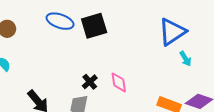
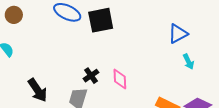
blue triangle: (172, 32) -> (178, 34), size x0.7

